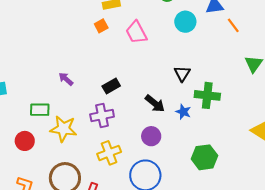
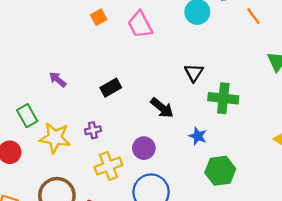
green rectangle: (40, 110) -> (27, 116), turned 60
blue star: (183, 112) -> (198, 136), moved
purple cross: (102, 116) -> (93, 130), moved, size x0.6
purple circle: (151, 136) -> (144, 148), moved

